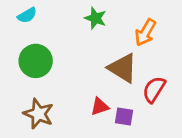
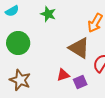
green star: (95, 18) -> (48, 14), moved
purple square: (124, 117) -> (80, 82), turned -32

